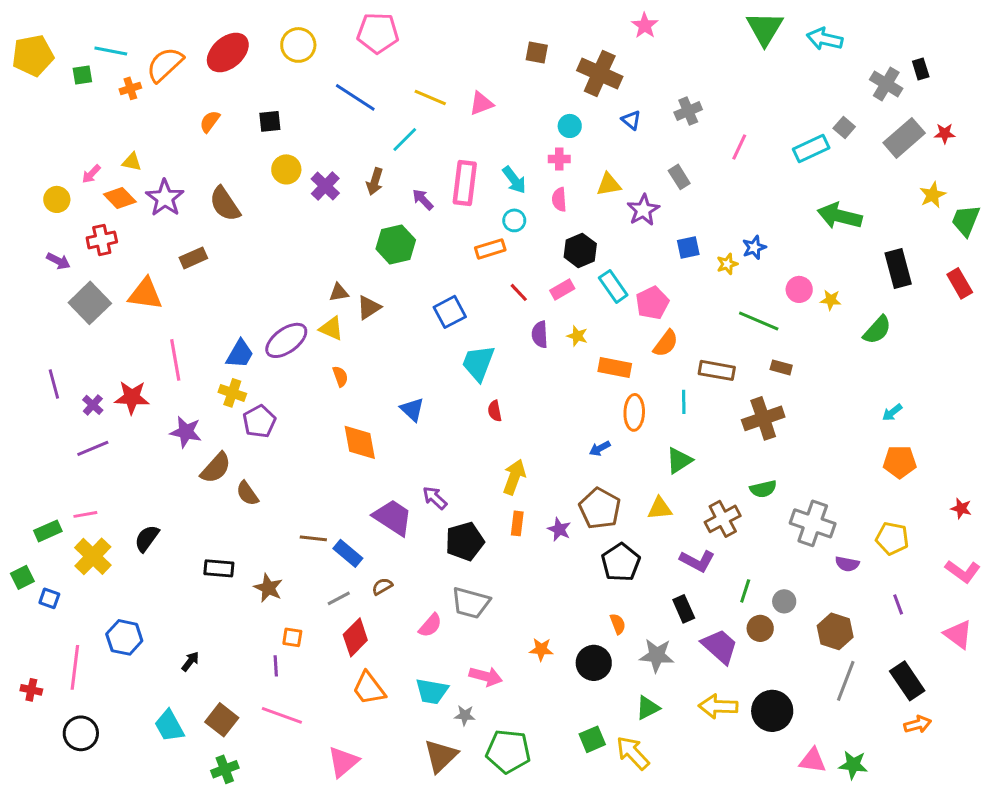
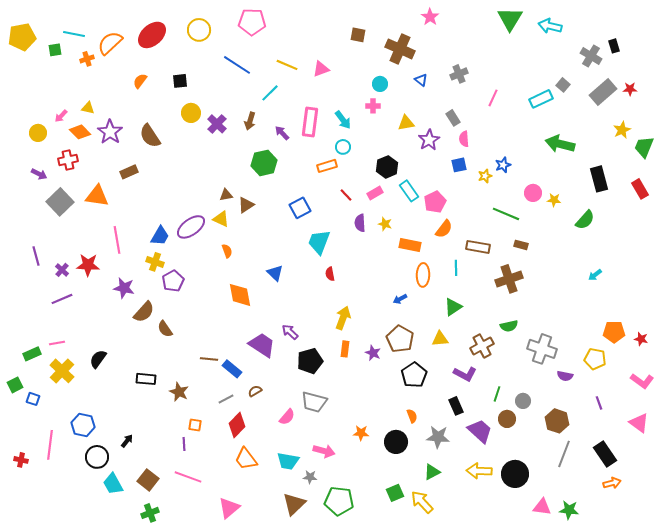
pink semicircle: (559, 199) -> (464, 139), moved
orange pentagon: (900, 462) -> (614, 332), moved
black circle: (81, 733) -> (97, 457), moved

